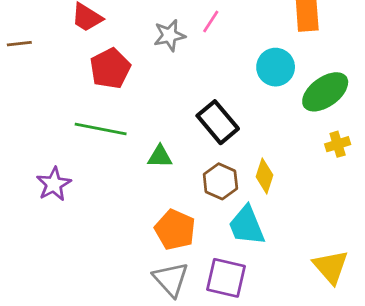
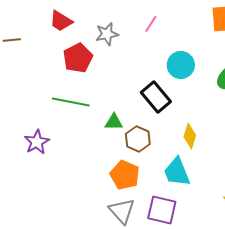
gray star: (169, 35) -> (107, 34), moved
cyan circle: (276, 67) -> (181, 65), moved
brown hexagon: (220, 181) -> (138, 139), moved

